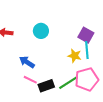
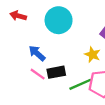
cyan circle: (41, 31) -> (59, 20), size x1.5
black rectangle: (46, 86) -> (56, 72), moved

